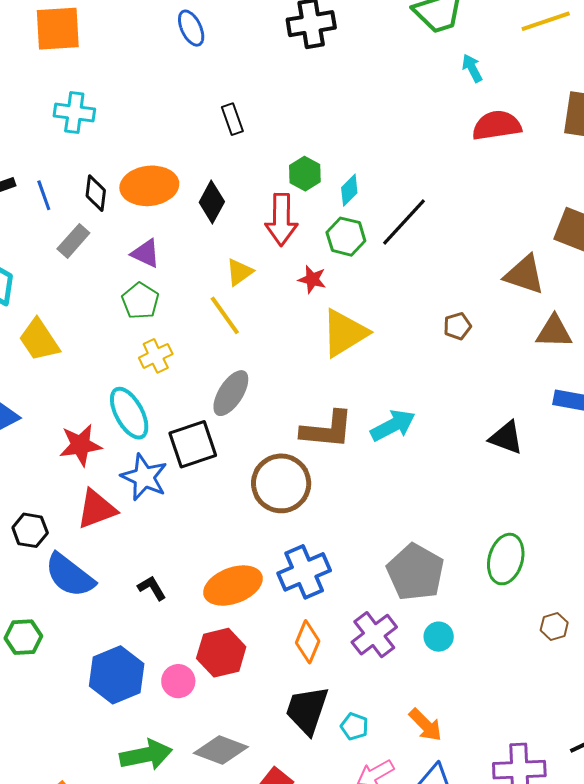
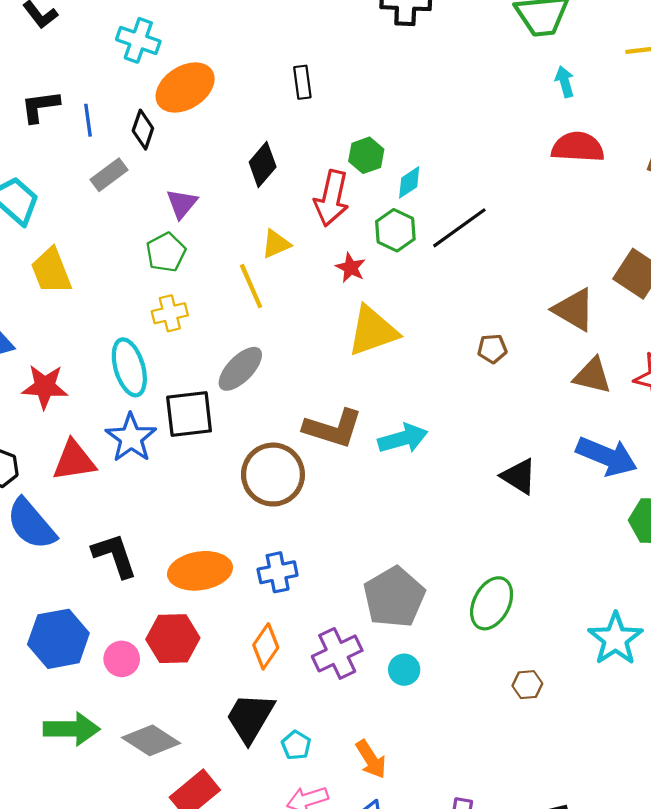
orange ellipse: (149, 186) -> (185, 87), moved, turned -38
purple triangle: (146, 253) -> (182, 204), turned 32
red star: (80, 445) -> (45, 387), moved
blue cross: (304, 572) -> (278, 572), size x0.7
black L-shape: (152, 588) -> (115, 555), size x1.6

